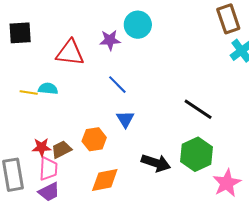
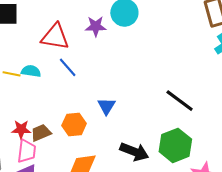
blue line: (117, 85) -> (68, 67), moved

